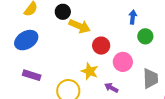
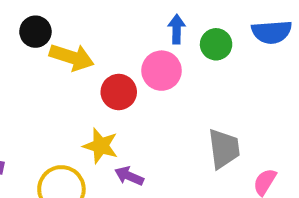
green circle: (145, 36) -> (216, 44), moved
pink circle: (123, 62) -> (162, 71), moved
purple arrow: (111, 88) -> (129, 176), moved

